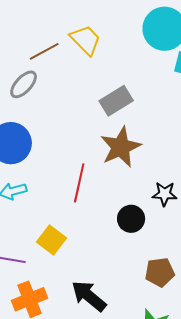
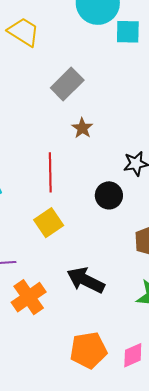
brown star: (121, 147) -> (82, 128), size x0.5
yellow square: (51, 240) -> (49, 223), moved, turned 32

